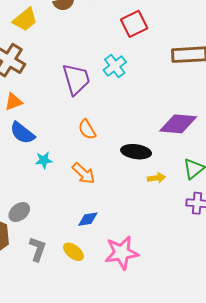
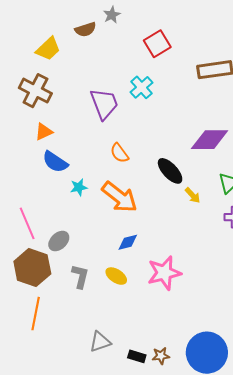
black ellipse: (136, 152) -> (170, 171), turned 44
orange arrow: (84, 173) -> (120, 197), size x1.5
yellow arrow: (156, 178) -> (193, 195), turned 60

